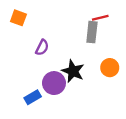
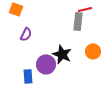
purple semicircle: (42, 47) -> (26, 34), moved
blue rectangle: (33, 97) -> (28, 76), turned -64

